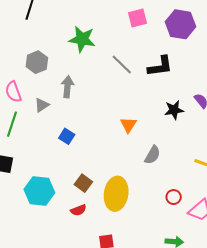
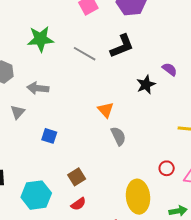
gray arrow: (67, 87) -> (38, 88), turned -75
gray semicircle: (152, 155) -> (118, 136), moved, turned -42
brown square: (83, 183) -> (77, 177), turned 36
yellow ellipse: (116, 194) -> (138, 197), moved

